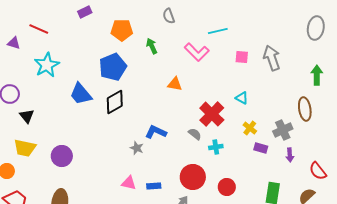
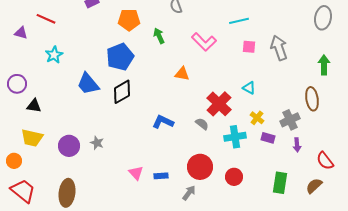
cyan line: (218, 31) -> (239, 21), moved
cyan star: (47, 65) -> (54, 55), size x0.7
black triangle: (27, 116) -> (34, 106), turned -42
cyan cross: (216, 147) -> (235, 137), moved, size x1.5
gray star: (137, 148) -> (97, 143), moved
pink triangle: (129, 183) -> (136, 173), turned 35

